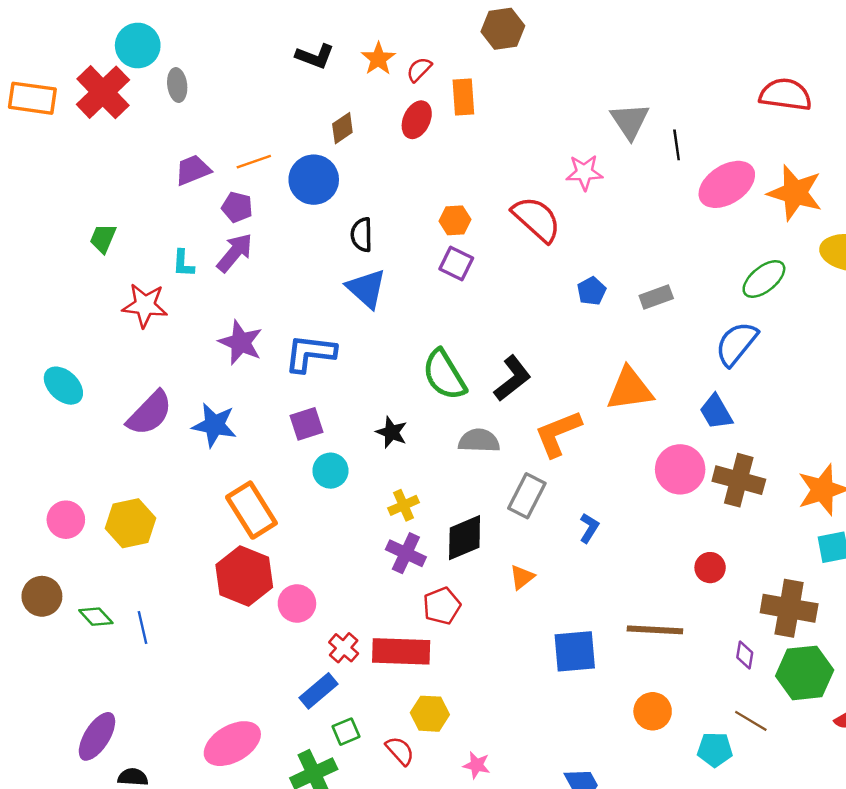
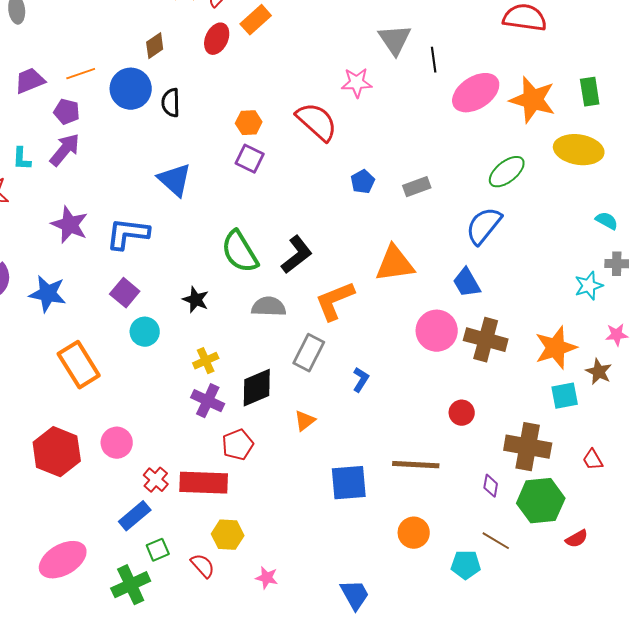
orange rectangle: (463, 97) -> (256, 20), turned 52
black semicircle: (362, 235) -> (171, 103), moved
purple square: (307, 424) -> (125, 293), turned -32
red hexagon: (244, 576) -> (57, 452), moved

